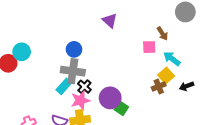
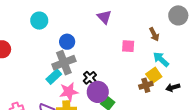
pink square: (149, 47) -> (128, 46), moved
cyan circle: (22, 52) -> (39, 21), moved
gray cross: (73, 71) -> (64, 63), turned -35
black cross: (84, 87) -> (90, 78), moved

